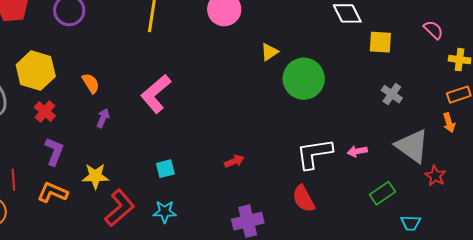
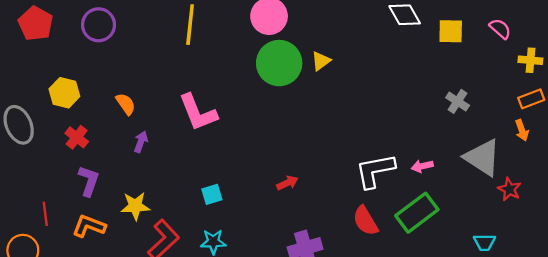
yellow square: (380, 42) -> (451, 31), moved
yellow hexagon: (36, 71) -> (64, 93), size x0.7
green circle: (304, 79) -> (279, 63), moved
pink L-shape: (156, 94) -> (198, 112), turned -69
green rectangle: (383, 193) -> (417, 213), moved, size x1.5

